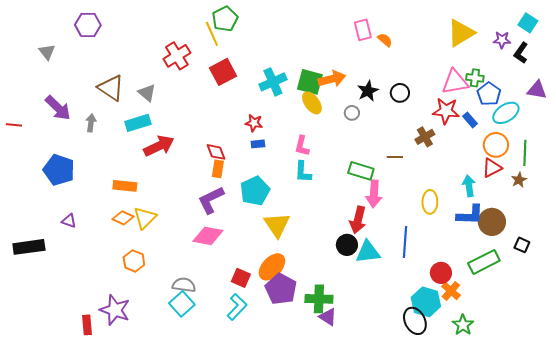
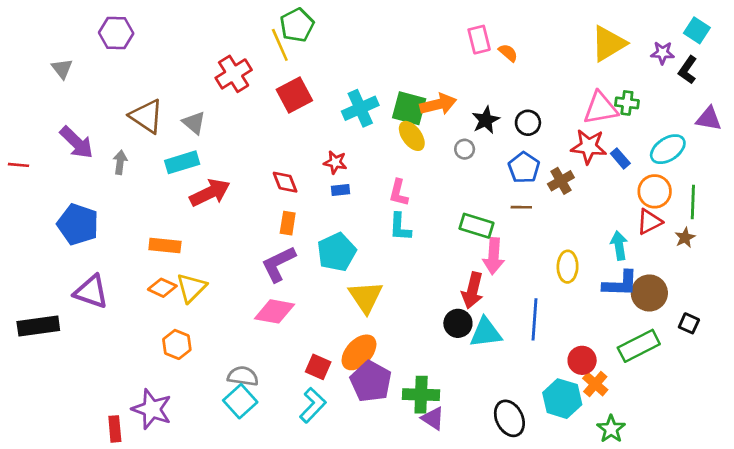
blue pentagon: (489, 94) -> (524, 168), moved
red diamond: (216, 152) -> (285, 182), moved
purple triangle: (69, 221) -> (91, 292), size x1.8
black ellipse: (415, 321) -> (509, 418), moved

